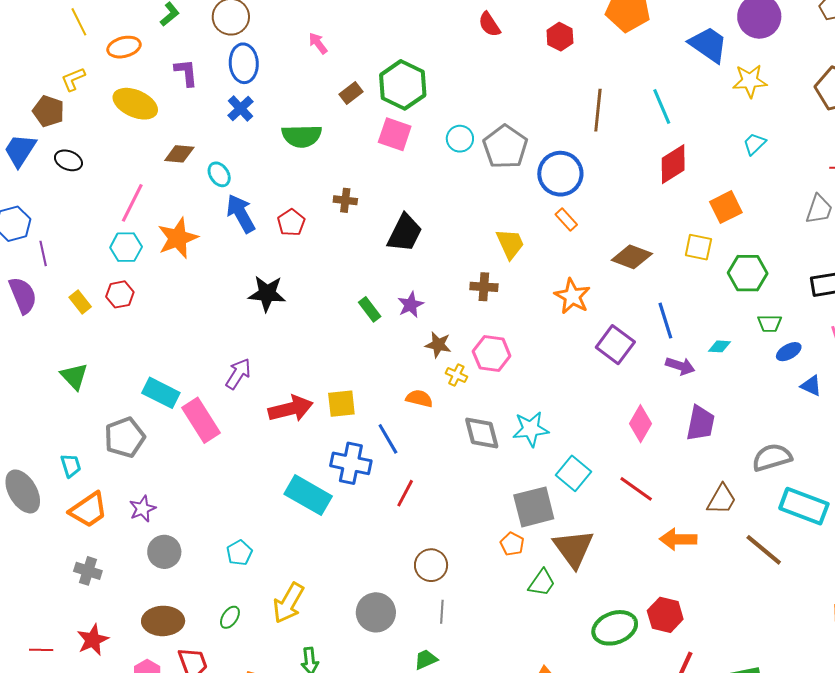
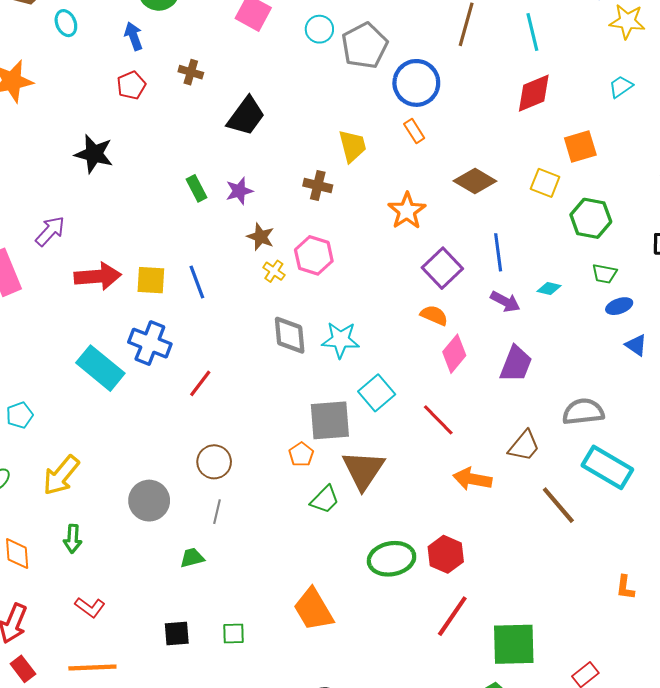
blue arrow: (241, 214) -> (134, 36), moved, size x0.7
orange semicircle: (419, 398) -> (434, 315), moved
blue line: (388, 439) -> (197, 282), moved

